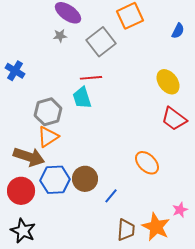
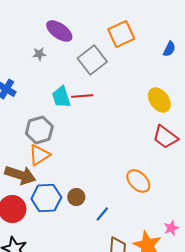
gray star: (60, 36) -> (39, 54), moved
cyan trapezoid: (82, 98) -> (61, 97), moved
brown circle: (85, 179) -> (76, 197), size x0.7

